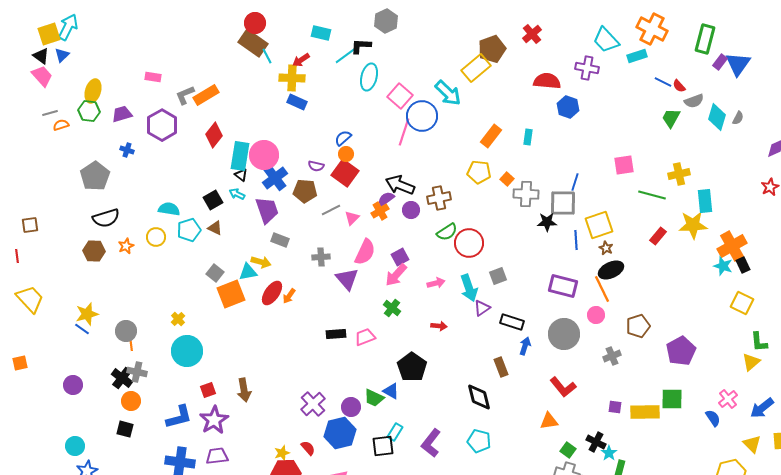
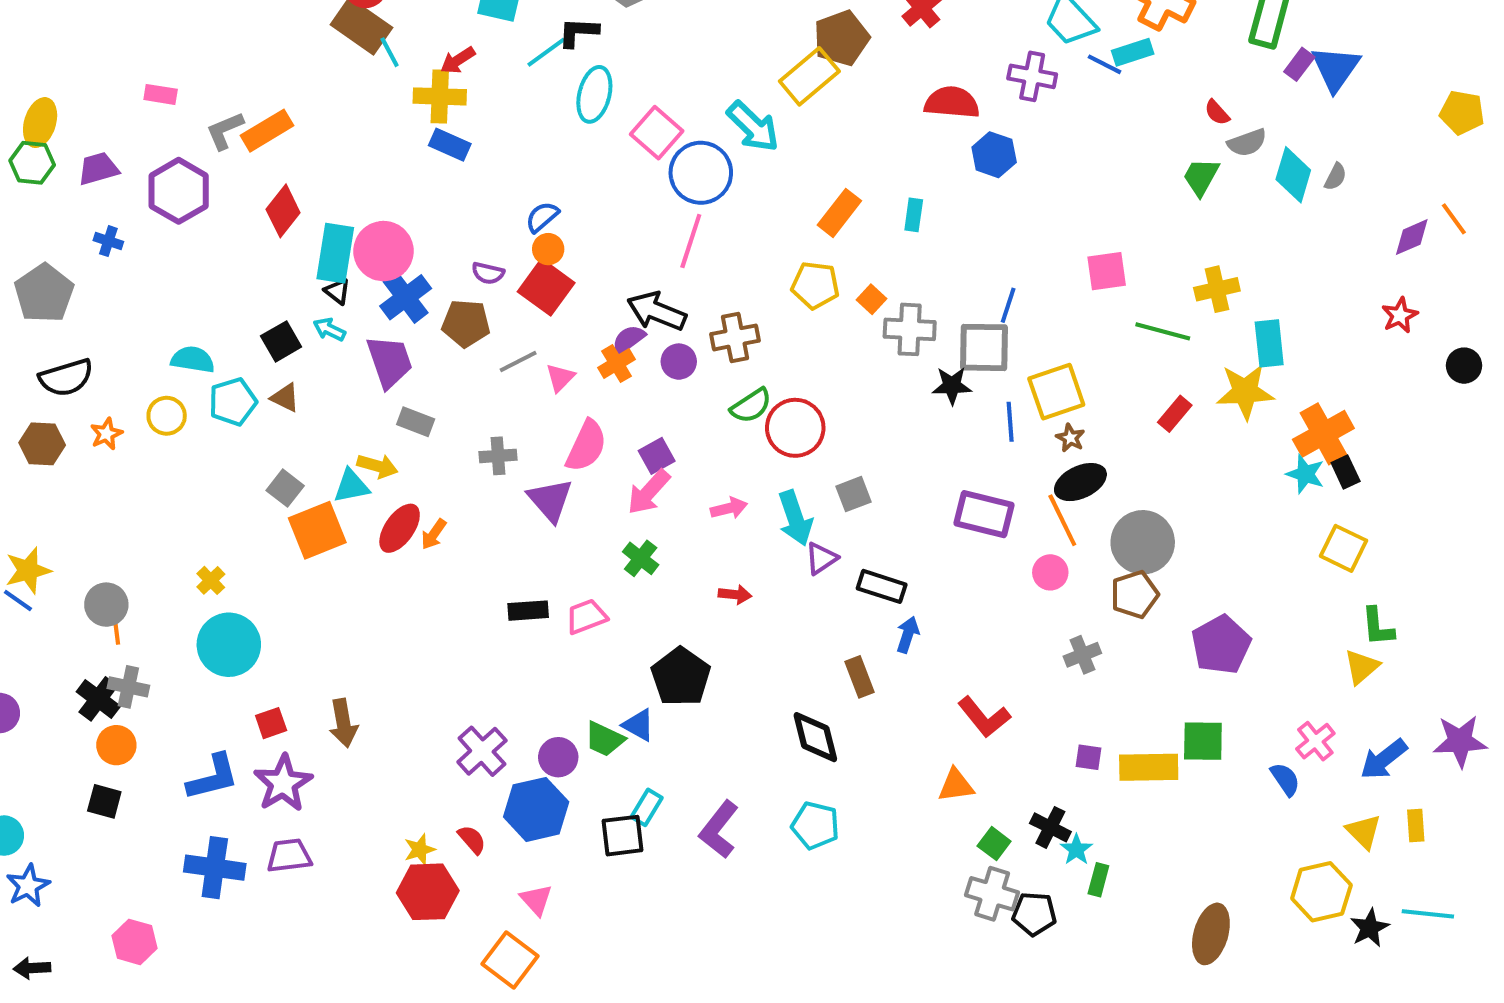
blue line: (663, 82) -> (1105, 64), moved
pink line: (404, 132) -> (691, 241), moved
gray circle: (564, 334) -> (1143, 542), moved

